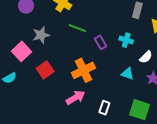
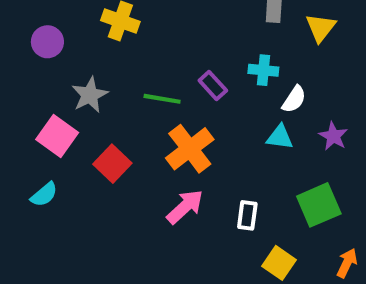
green line: (77, 28) -> (162, 99), moved
white semicircle: (146, 57) -> (294, 99), moved
green square: (139, 110) -> (319, 205), turned -30

